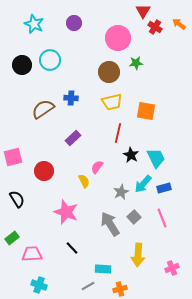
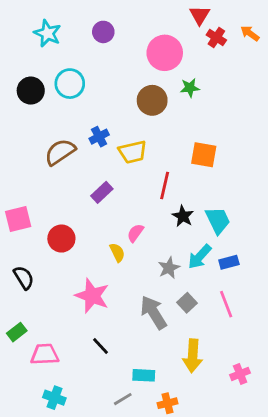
blue cross: (71, 98) -> (99, 137), turned -32
yellow trapezoid: (112, 102) -> (133, 152), moved

